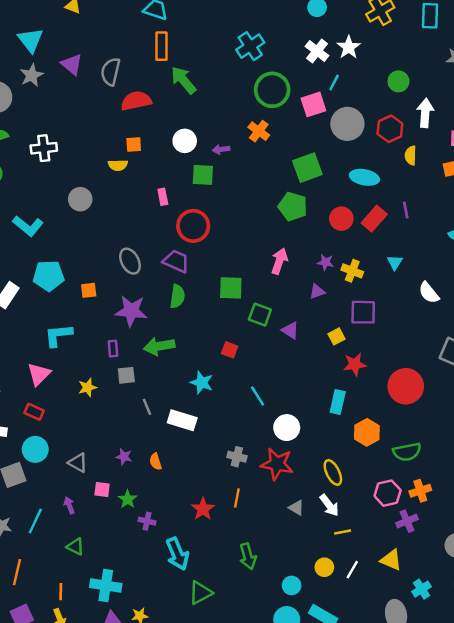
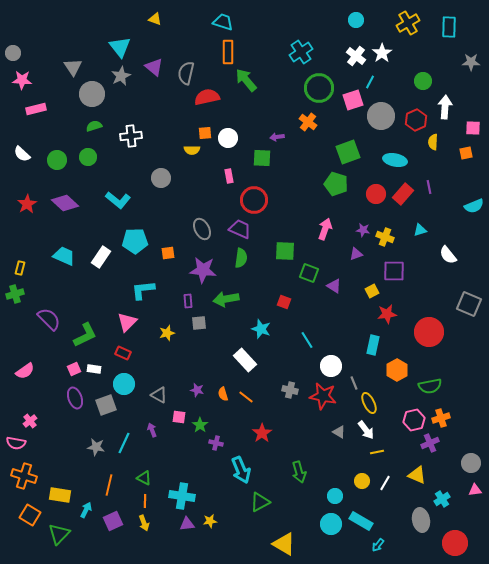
white circle: (185, 141) -> (228, 138), moved
cyan triangle: (395, 262) -> (420, 230), turned 40
gray line: (147, 407) -> (354, 383), moved
white rectangle: (182, 420) -> (245, 360), turned 30
orange line: (237, 498) -> (246, 397), moved, turned -63
green triangle: (75, 547) -> (144, 478), moved

